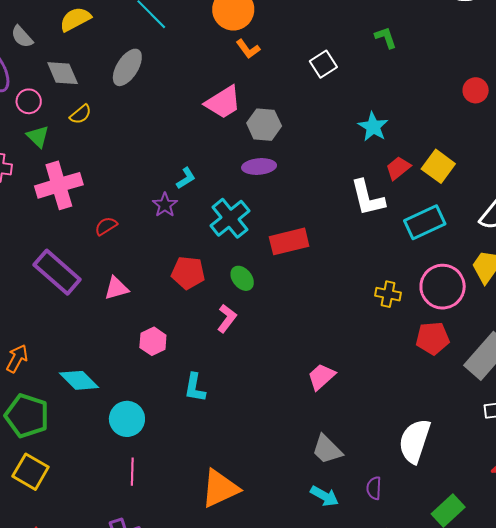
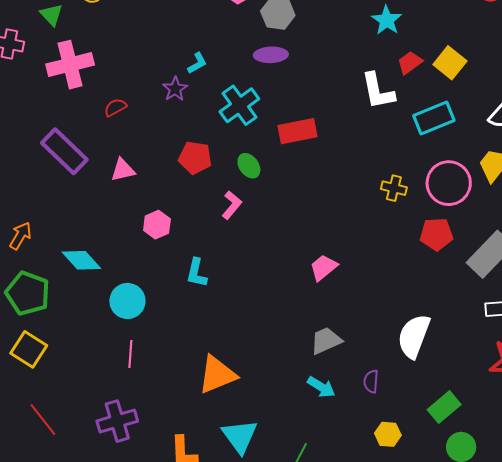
gray trapezoid: (327, 449) -> (326, 341), turned 108

